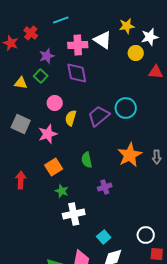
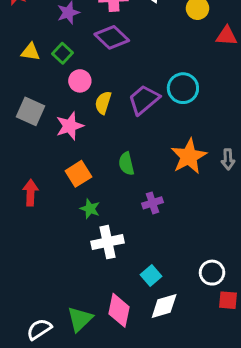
purple diamond: (77, 73) -> (112, 37), turned -35
green square: (41, 76) -> (62, 53), moved

